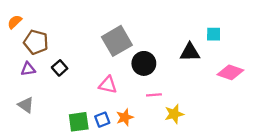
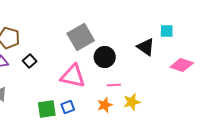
black triangle: (190, 52) -> (146, 47), turned 36
pink triangle: (108, 85) -> (73, 76), size x1.5
orange star: (125, 117) -> (105, 105), moved

